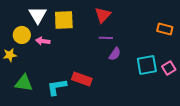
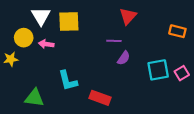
red triangle: (103, 15) -> (128, 16), moved
red rectangle: (82, 79) -> (100, 98), moved
green triangle: (24, 83) -> (34, 98), moved
cyan L-shape: (57, 87) -> (68, 81), moved, turned -95

